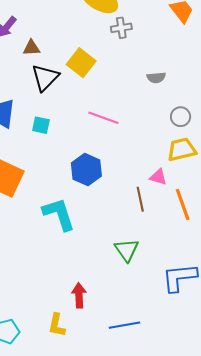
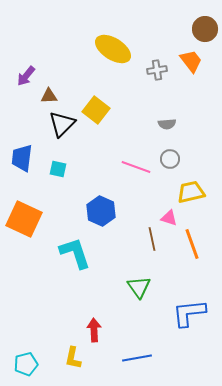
gray cross: (121, 28) -> (157, 70), moved
gray circle: (181, 117) -> (170, 159), moved
pink line: (103, 118) -> (136, 167), moved

